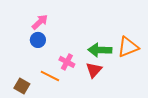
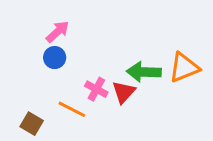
red triangle: (94, 70) -> (124, 92), moved

